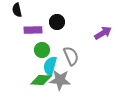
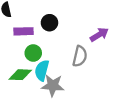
gray semicircle: (71, 56) -> (80, 56), moved, turned 36
green diamond: (41, 80) -> (20, 75), moved

